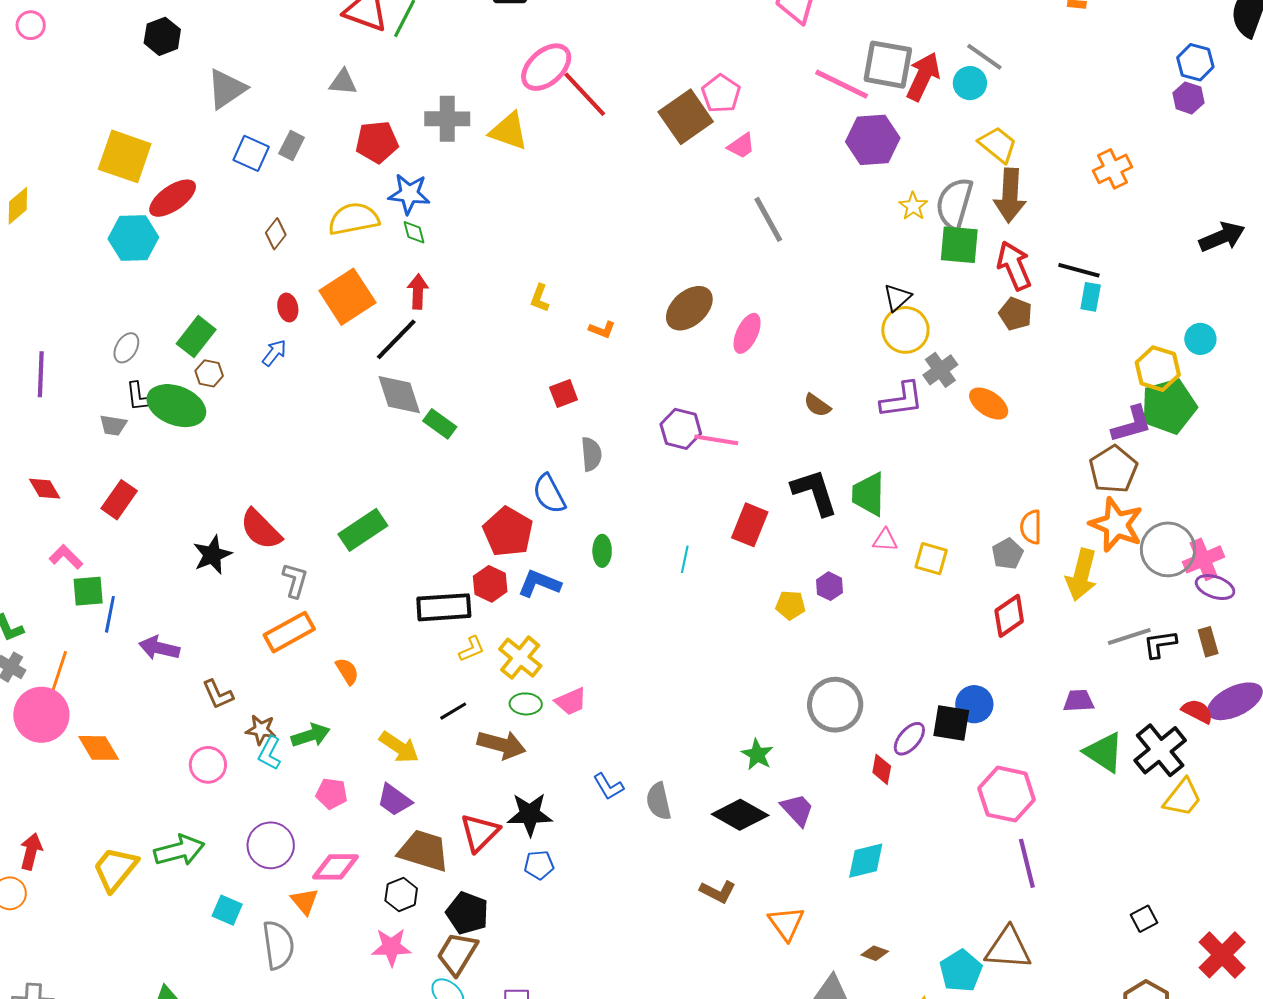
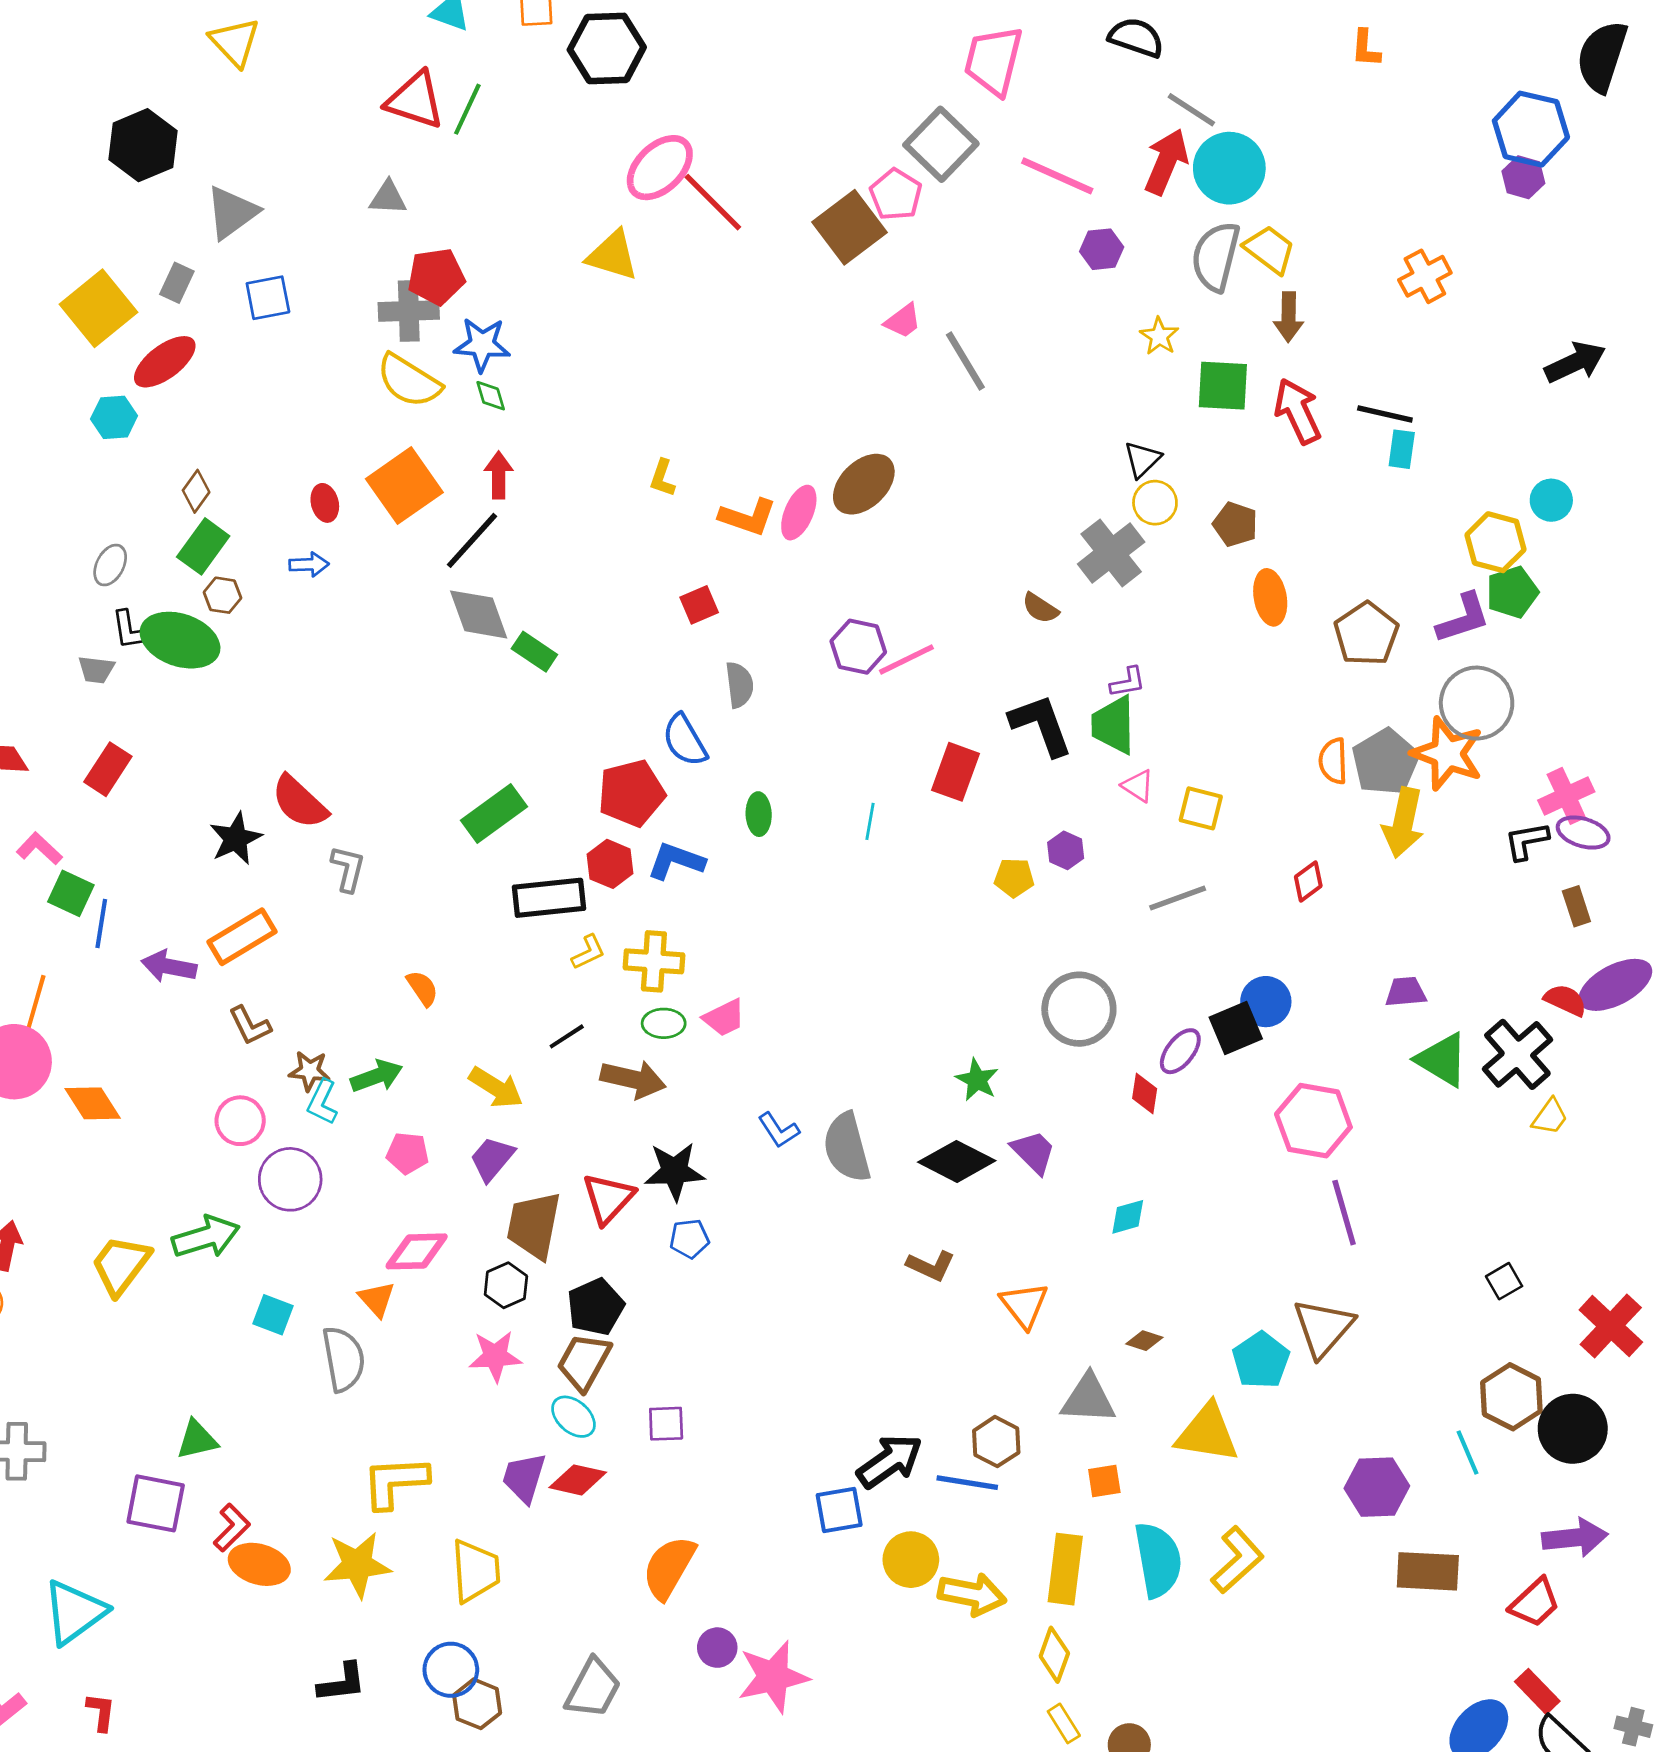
black hexagon: (162, 36) -> (143, 145), size x1.4
gray line: (984, 57) -> (1191, 110), moved
blue hexagon: (1195, 62) -> (1531, 129), size x1.5
gray square: (888, 65) -> (941, 144), moved, turned 36
cyan circle: (970, 83) -> (1229, 168), size x1.6
gray cross: (447, 119) -> (409, 311), moved
purple hexagon: (873, 140) -> (1102, 249), size x0.6
gray rectangle: (292, 145) -> (177, 283), moved
pink trapezoid: (741, 146) -> (903, 321), moved
blue square: (251, 153) -> (268, 298), turned -33
yellow square: (125, 156) -> (99, 308), turned 34
brown arrow: (1010, 195) -> (1289, 317), size x0.7
gray semicircle: (954, 203) -> (1216, 257), moved
yellow semicircle: (354, 219) -> (409, 381), turned -135
brown diamond: (276, 234) -> (196, 491), moved
cyan hexagon: (133, 238) -> (114, 417), size x0.7
brown pentagon: (1016, 314) -> (1235, 524), moved
orange L-shape: (602, 330) -> (748, 517), size x1.6
yellow circle: (905, 330) -> (1155, 503), size x0.7
pink ellipse: (747, 333) -> (799, 513), moved
blue arrow: (274, 353) -> (309, 564), turned 52
gray cross: (940, 370) -> (1111, 553), moved, size x1.4
purple L-shape: (902, 400) -> (1128, 682), moved, size x0.6
orange ellipse: (989, 404) -> (1270, 597), turned 48
green pentagon: (1169, 406) -> (1512, 592), size x0.7
pink line: (716, 440) -> (906, 660), turned -33
brown pentagon: (1113, 469) -> (1366, 634), moved
green rectangle: (363, 530) -> (494, 814), moved
red pentagon: (508, 532) -> (631, 793), turned 30
pink triangle: (885, 540) -> (1138, 786), turned 32
gray circle: (1168, 549) -> (1477, 703), moved
gray pentagon: (1008, 554) -> (1386, 762), moved, size x1.6
green square: (88, 591) -> (71, 893), turned 32
red diamond: (1009, 616) -> (1308, 881), size x0.7
orange rectangle: (289, 632) -> (242, 937), moved
gray line: (1129, 636) -> (1178, 898), moved
black L-shape: (1160, 644) -> (1527, 841), moved
yellow cross: (520, 658) -> (654, 961), turned -33
black square: (951, 723) -> (1236, 1028), turned -30
yellow trapezoid: (1183, 798) -> (1550, 1117), size x0.7
purple trapezoid: (394, 800) -> (492, 1159), turned 96
gray semicircle: (659, 801) -> (847, 1147), size x1.4
purple circle: (271, 845) -> (290, 1179), moved
brown trapezoid: (424, 851) -> (534, 1225), turned -94
cyan diamond: (866, 861) -> (1128, 1217), size x0.7
black pentagon: (467, 913) -> (596, 1307), turned 30
brown triangle: (1008, 948) -> (1323, 1328), turned -51

